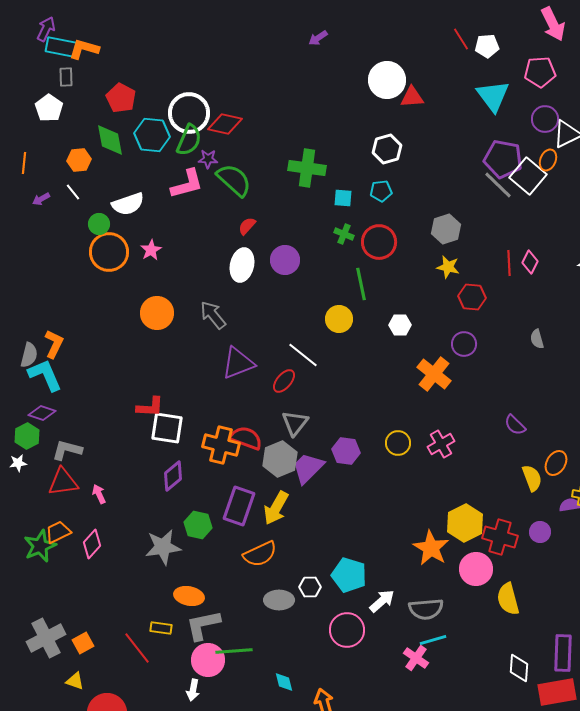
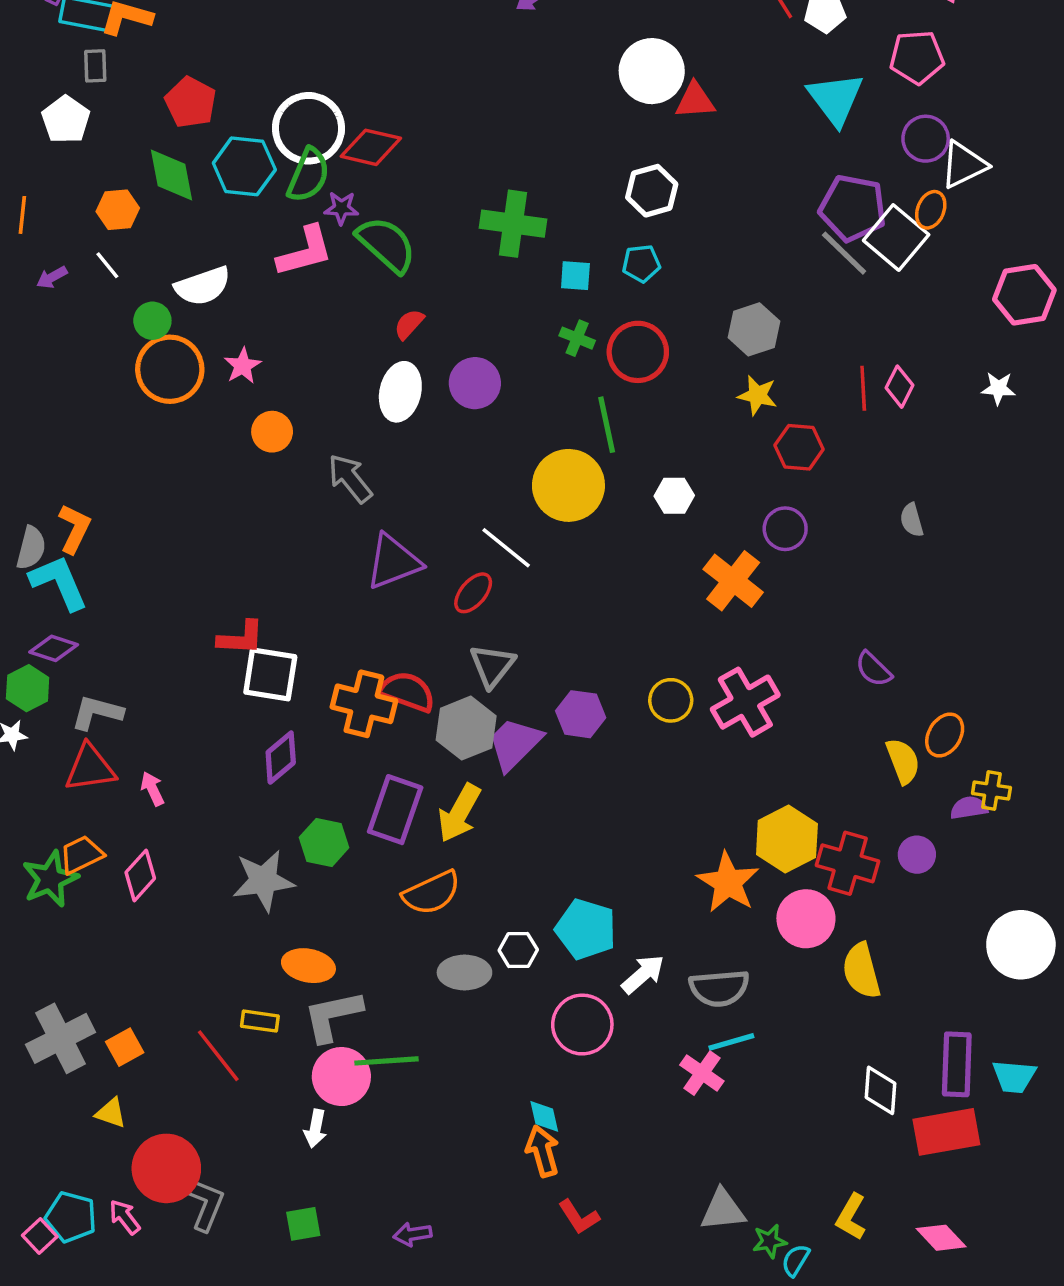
orange circle: (157, 313) -> (272, 432), moved, size x0.7
yellow circle: (339, 319) -> (568, 485), size x1.5
pink cross: (441, 444) -> (745, 702), size x1.4
cyan diamond: (284, 682) -> (544, 1116), moved

